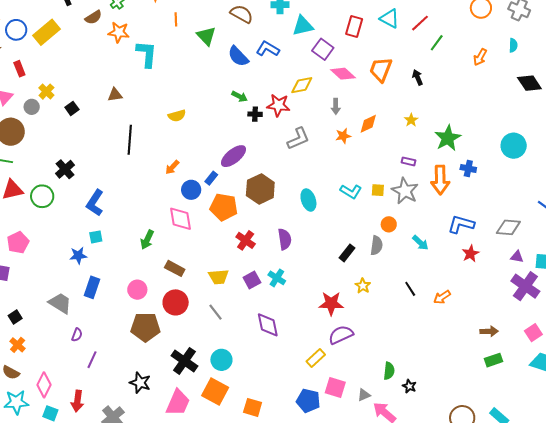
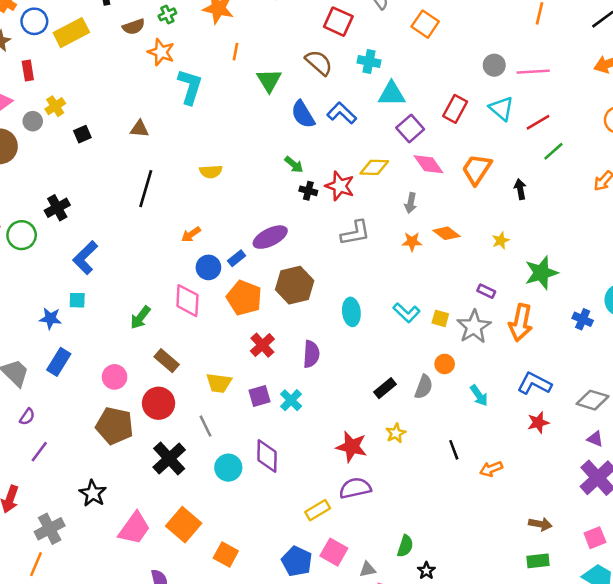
orange diamond: (368, 124) -> (446, 233), turned 50
blue cross: (468, 169) -> (583, 319), moved
cyan circle: (221, 360) -> (228, 468), moved
black cross: (184, 361) -> (169, 459), moved

